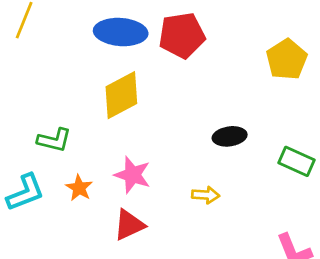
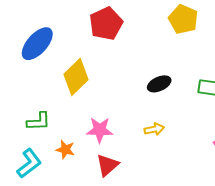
blue ellipse: (121, 32) -> (37, 44), moved, turned -36

